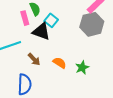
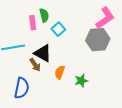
black triangle: (41, 31) -> (43, 53), moved
orange semicircle: (60, 63) -> (60, 72), turned -112

